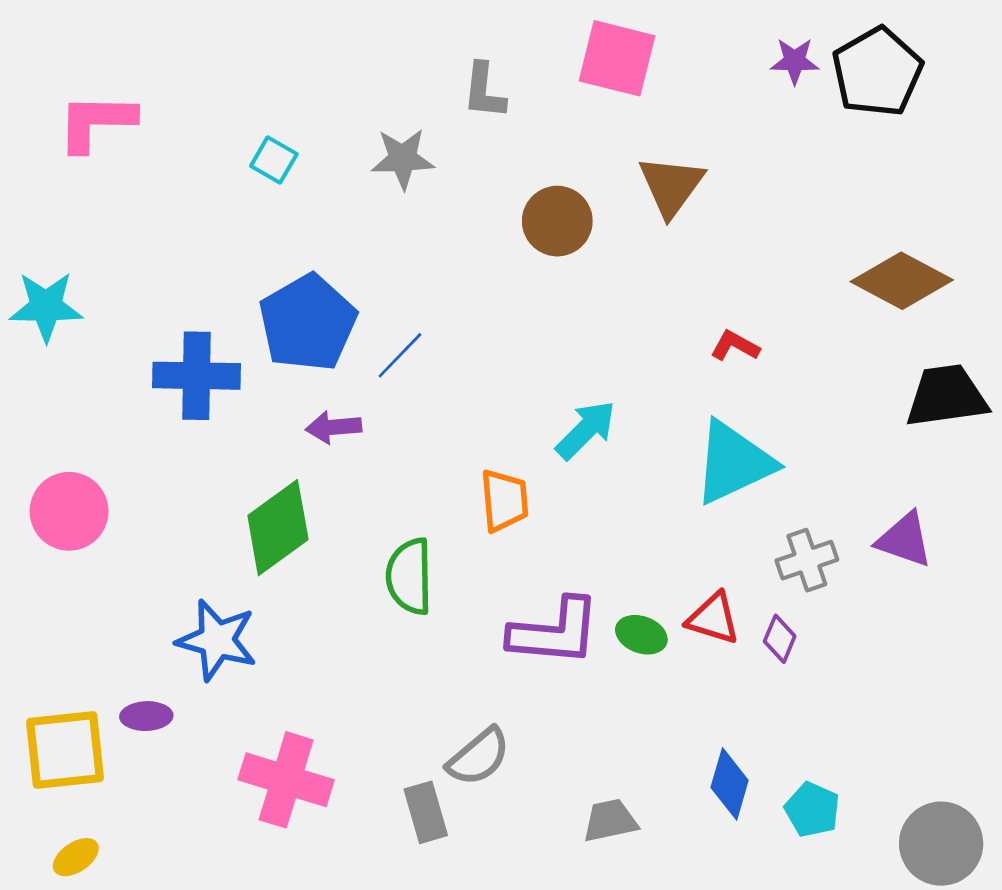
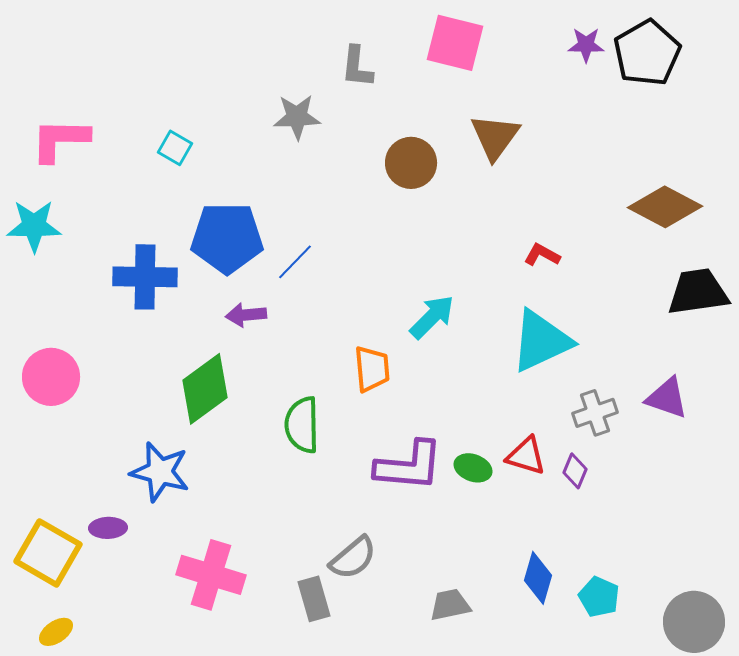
pink L-shape: (96, 122) -> (60, 140), moved
cyan square: (274, 160) -> (175, 148), moved
blue pentagon: (308, 323) -> (227, 238), turned 30
yellow square: (65, 750) -> (48, 553), turned 36

